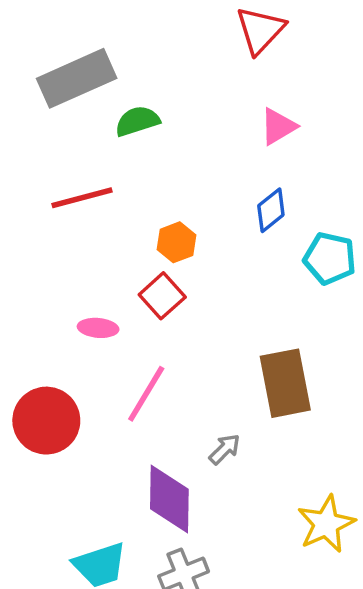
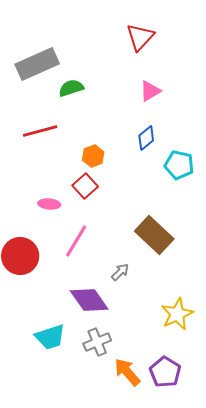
brown rectangle: (285, 383) -> (154, 235), turned -36
purple diamond: (169, 499) -> (89, 300), turned -36

